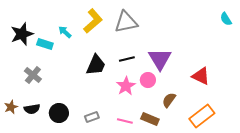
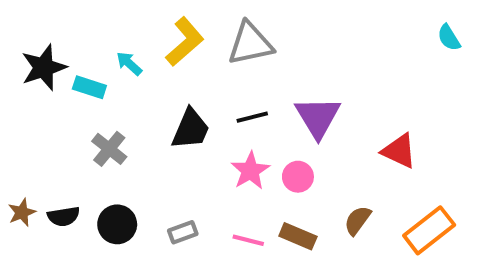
gray cross: (33, 75) -> (109, 149), moved
pink circle: (148, 80) -> (298, 177), moved
brown semicircle: (169, 100) -> (358, 220), moved
orange rectangle: (202, 116) -> (429, 230), moved

